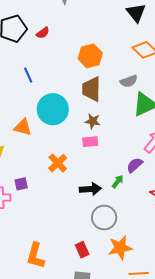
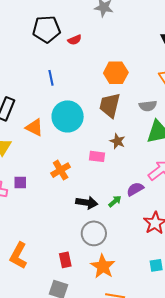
brown star: (93, 121) -> (117, 141), moved
orange star: (120, 248) -> (103, 266), turned 30

